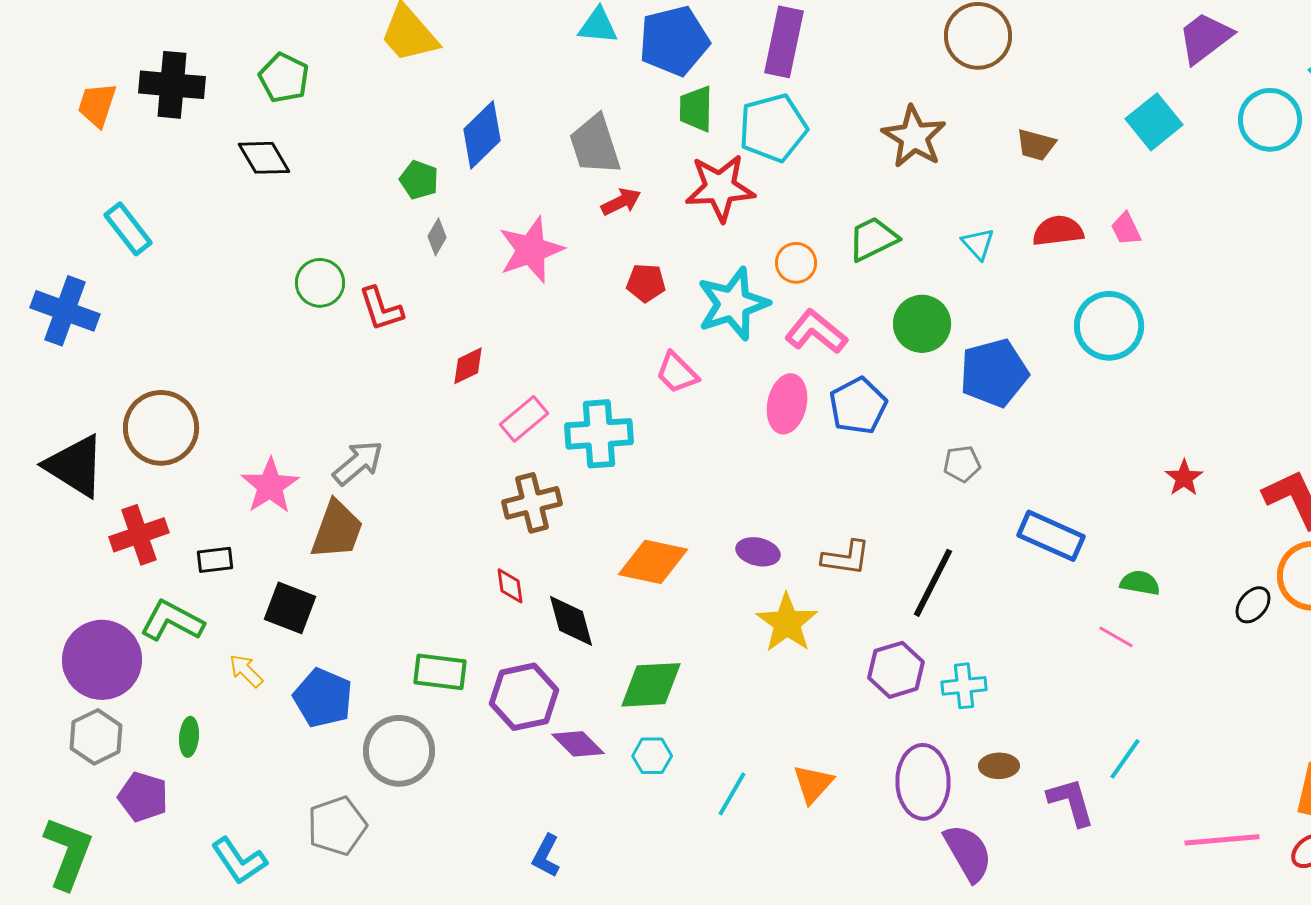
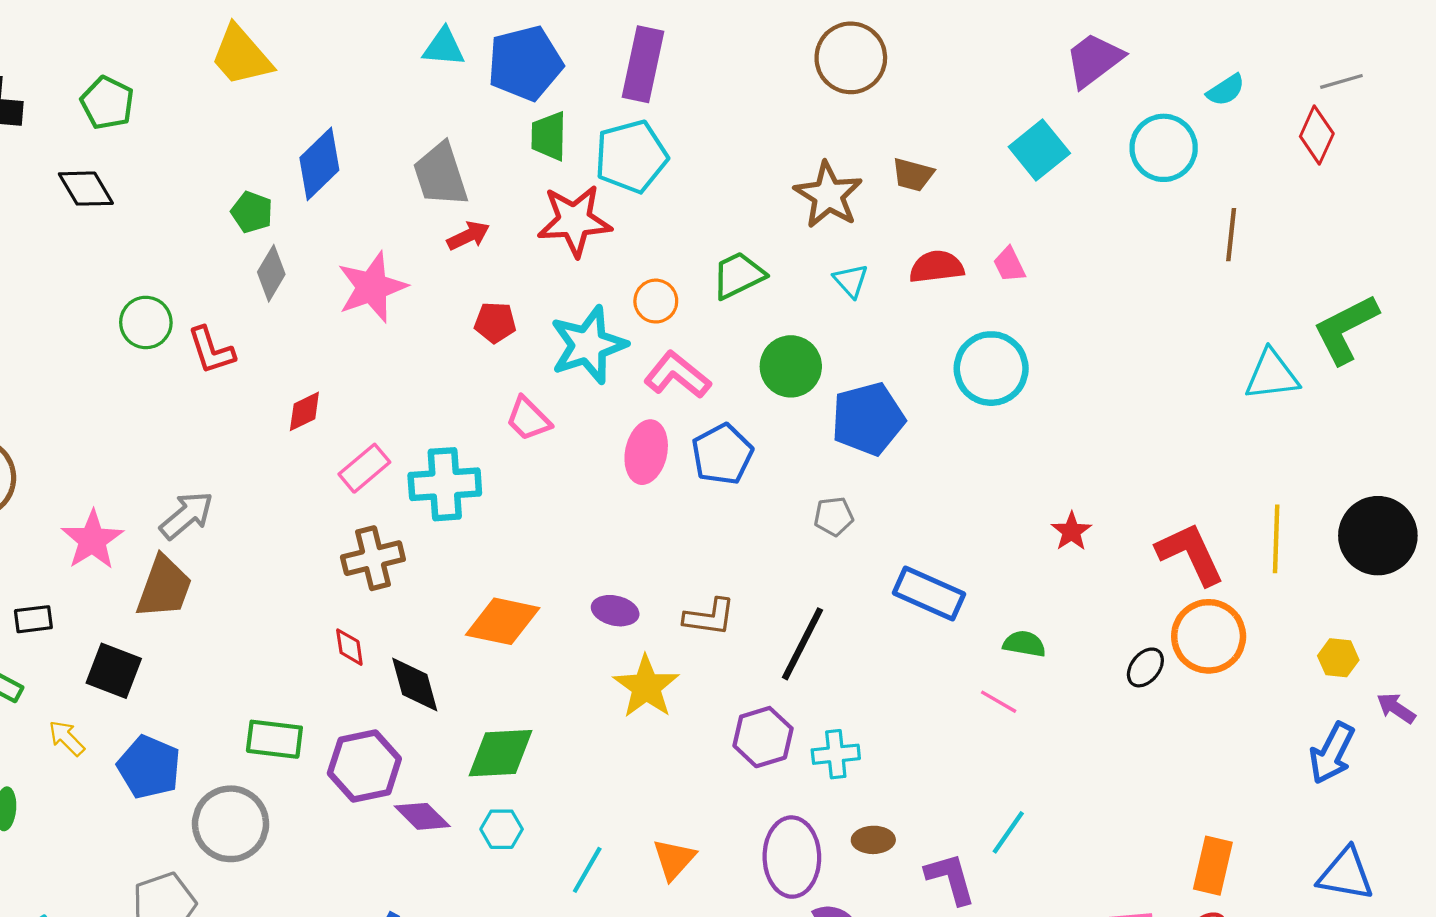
brown star: (914, 137) -> (828, 195), moved
gray diamond: (437, 237) -> (271, 273), size x1.4

